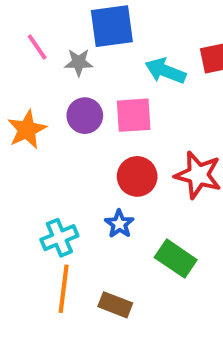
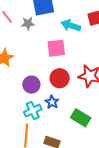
purple circle: (85, 116) -> (31, 85), moved
cyan cross: (59, 238) -> (33, 111), moved

